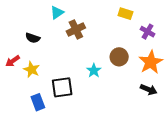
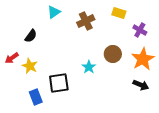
brown cross: (76, 29) -> (86, 21), moved
black semicircle: (33, 38) -> (31, 36), turned -72

